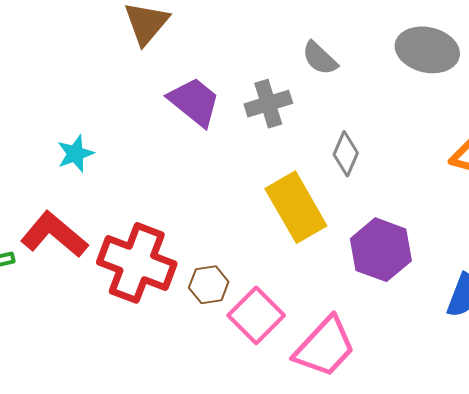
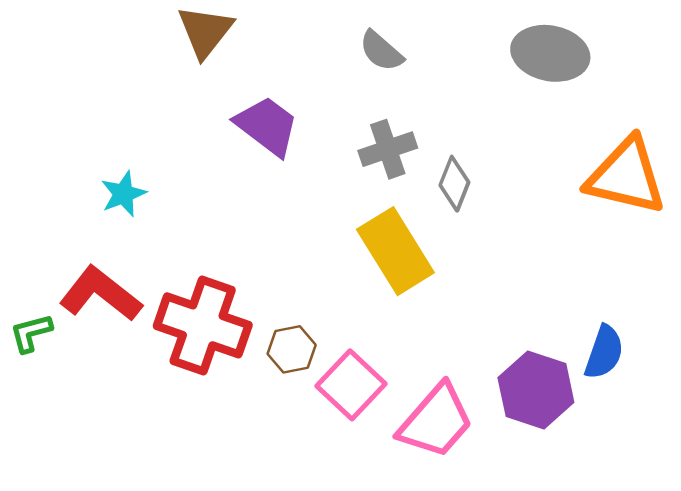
gray semicircle: (320, 58) -> (381, 51), moved
gray cross: (268, 104) -> (388, 149), moved
purple hexagon: (381, 250) -> (536, 390), moved

